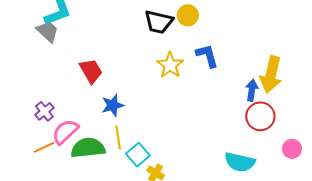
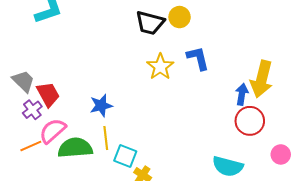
gray trapezoid: (48, 31) -> (23, 81), moved
red trapezoid: (91, 71) -> (48, 94), moved
cyan square: (138, 155) -> (125, 156), turned -30

